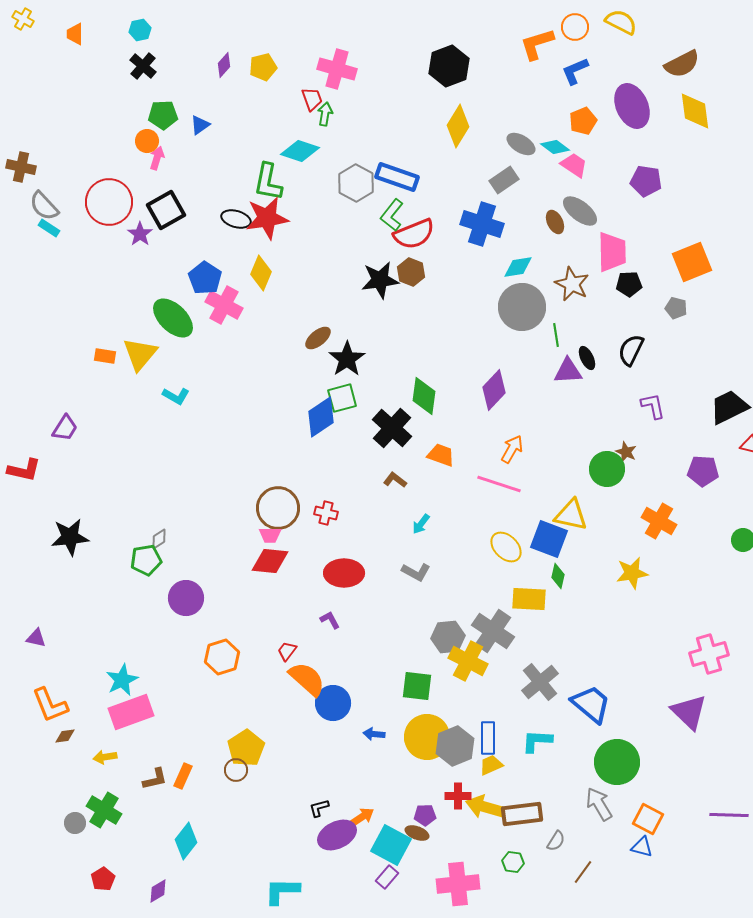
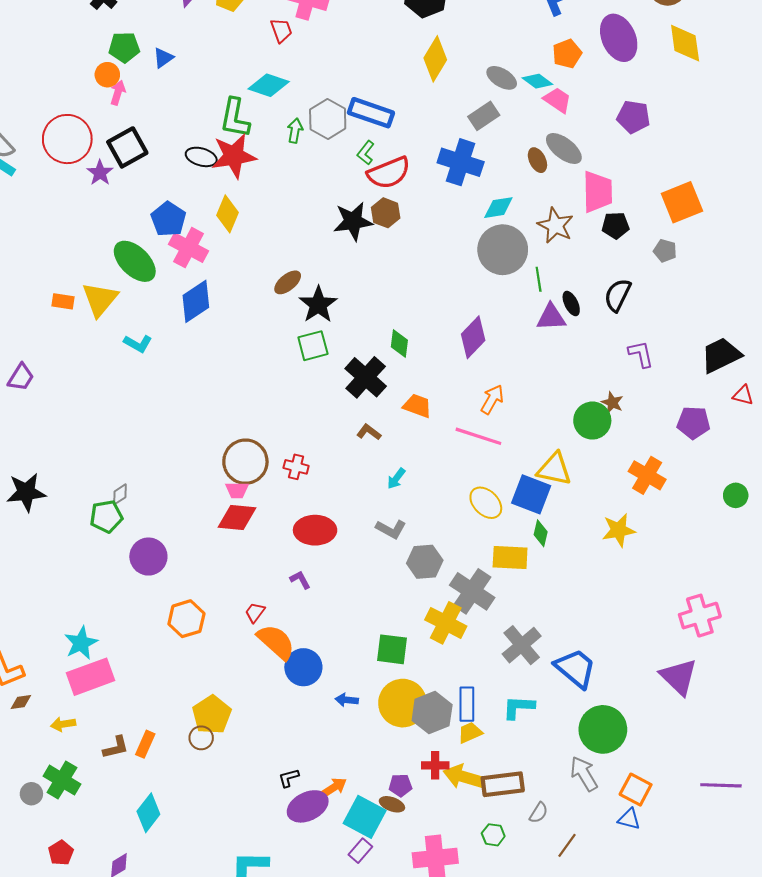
green arrow: (325, 114) -> (295, 131), moved
green L-shape: (392, 215) -> (366, 153), size x0.7
green diamond: (424, 396) -> (399, 344), size x0.7
blue diamond: (321, 417) -> (196, 301), moved
gray hexagon: (448, 637) -> (425, 562), moved

